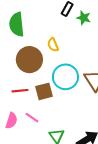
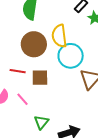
yellow semicircle: (53, 45) -> (59, 36), size x1.6
cyan circle: (65, 77) -> (71, 56), moved

